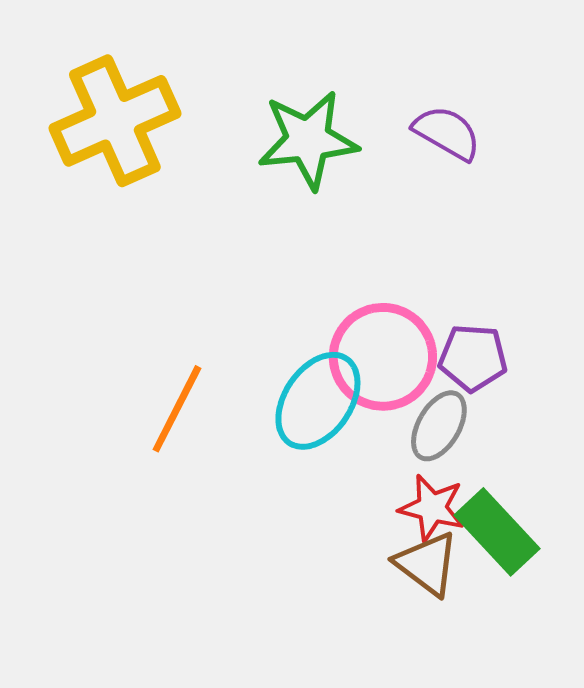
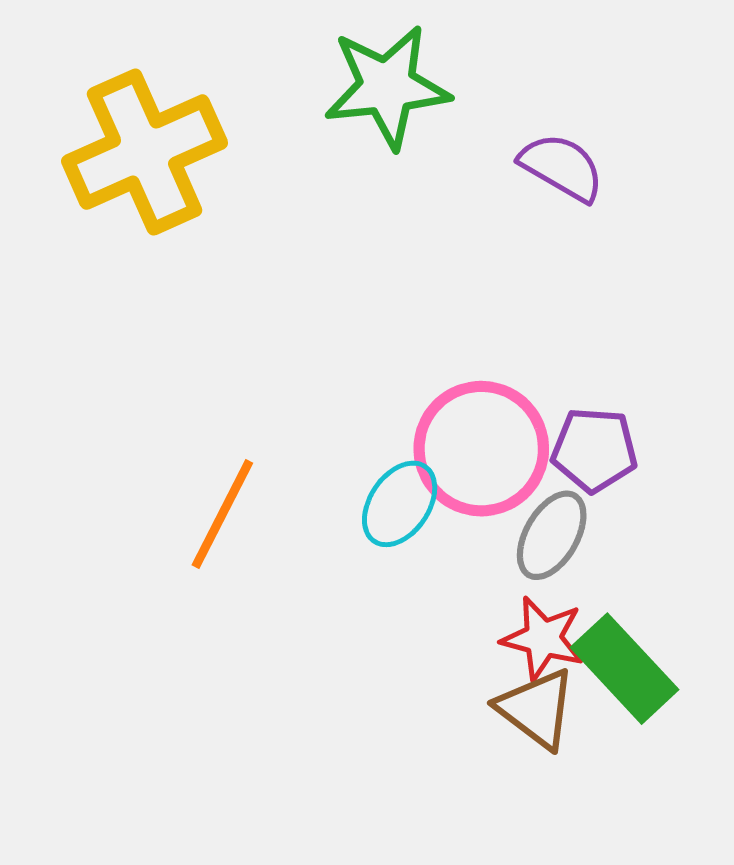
green star: (308, 140) -> (387, 87), moved
cyan ellipse: (318, 401) -> (400, 504), size x0.7

